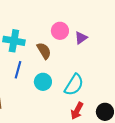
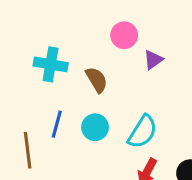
pink circle: (60, 31) -> (124, 35), moved
blue line: (18, 70) -> (57, 124), moved

